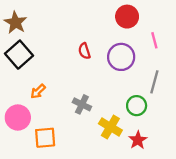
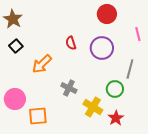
pink line: (154, 40) -> (138, 34), moved
black square: (19, 55) -> (16, 46), size x0.6
orange arrow: (38, 91) -> (42, 64), moved, size x1.5

